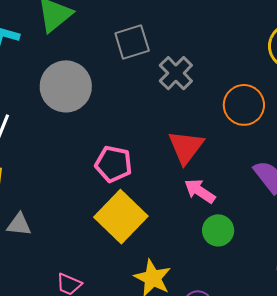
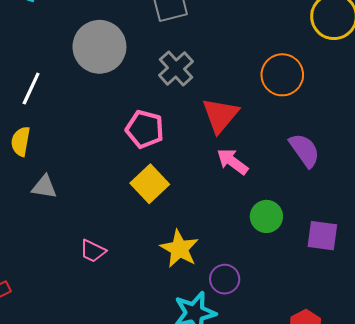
gray cross: (176, 73) -> (176, 68), moved
yellow square: (121, 217) -> (150, 184), size x0.7
green circle: (218, 230) -> (266, 216), moved

